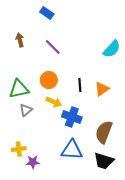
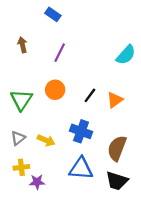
purple line: (53, 47) -> (60, 53), turned 72
black line: (80, 85) -> (90, 95), turned 40
green triangle: (19, 89) -> (21, 100), turned -45
yellow arrow: (54, 102) -> (46, 140), moved
gray triangle: (26, 110) -> (18, 138), moved

